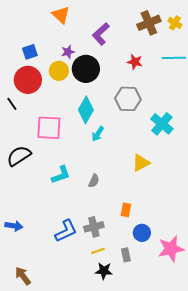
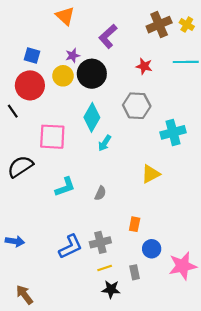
blue square: (30, 52) -> (32, 56), turned 35
cyan cross: (162, 124) -> (173, 132), turned 35

